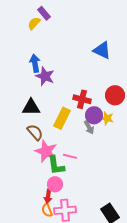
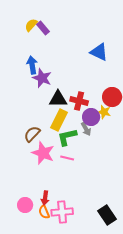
purple rectangle: (44, 13) -> (43, 28), moved
black triangle: (31, 107) -> (58, 99), moved
yellow star: (107, 118) -> (104, 112), moved
brown semicircle: (35, 132) -> (32, 134), turned -96
green L-shape: (56, 165) -> (67, 137), moved, turned 85
pink circle: (55, 184) -> (25, 205), moved

